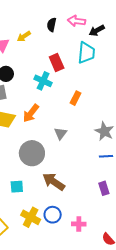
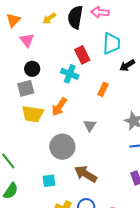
black semicircle: (52, 25) -> (75, 17), size x1.6
black arrow: (97, 30) -> (127, 65), moved
yellow arrow: (24, 36) -> (49, 18), moved

